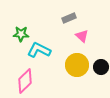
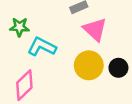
pink triangle: (82, 36) -> (95, 29), size x1.5

